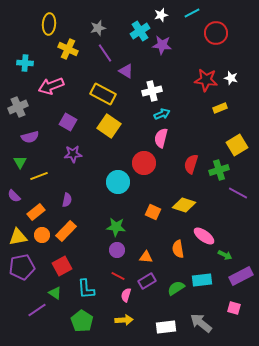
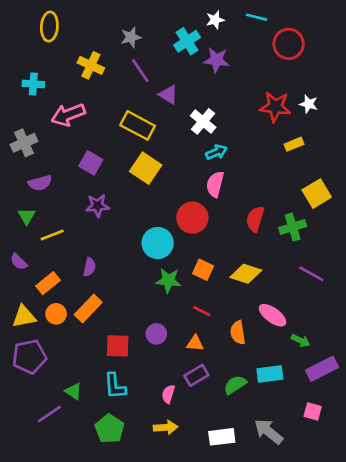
cyan line: (192, 13) -> (257, 17), turned 42
yellow ellipse: (49, 24) -> (49, 27), moved
white cross: (152, 91) -> (203, 121), turned -36
purple line: (238, 193) -> (311, 274), moved
orange square: (153, 212) -> (203, 270), moved
green star: (116, 227) -> (168, 280), moved
red square: (62, 266) -> (118, 346), moved, turned 30
red line: (118, 276) -> (202, 311), moved

